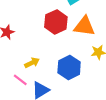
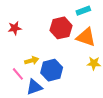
blue hexagon: (69, 67) -> (52, 70), moved

